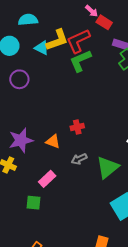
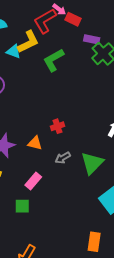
red L-shape: (78, 41) -> (45, 21), moved

